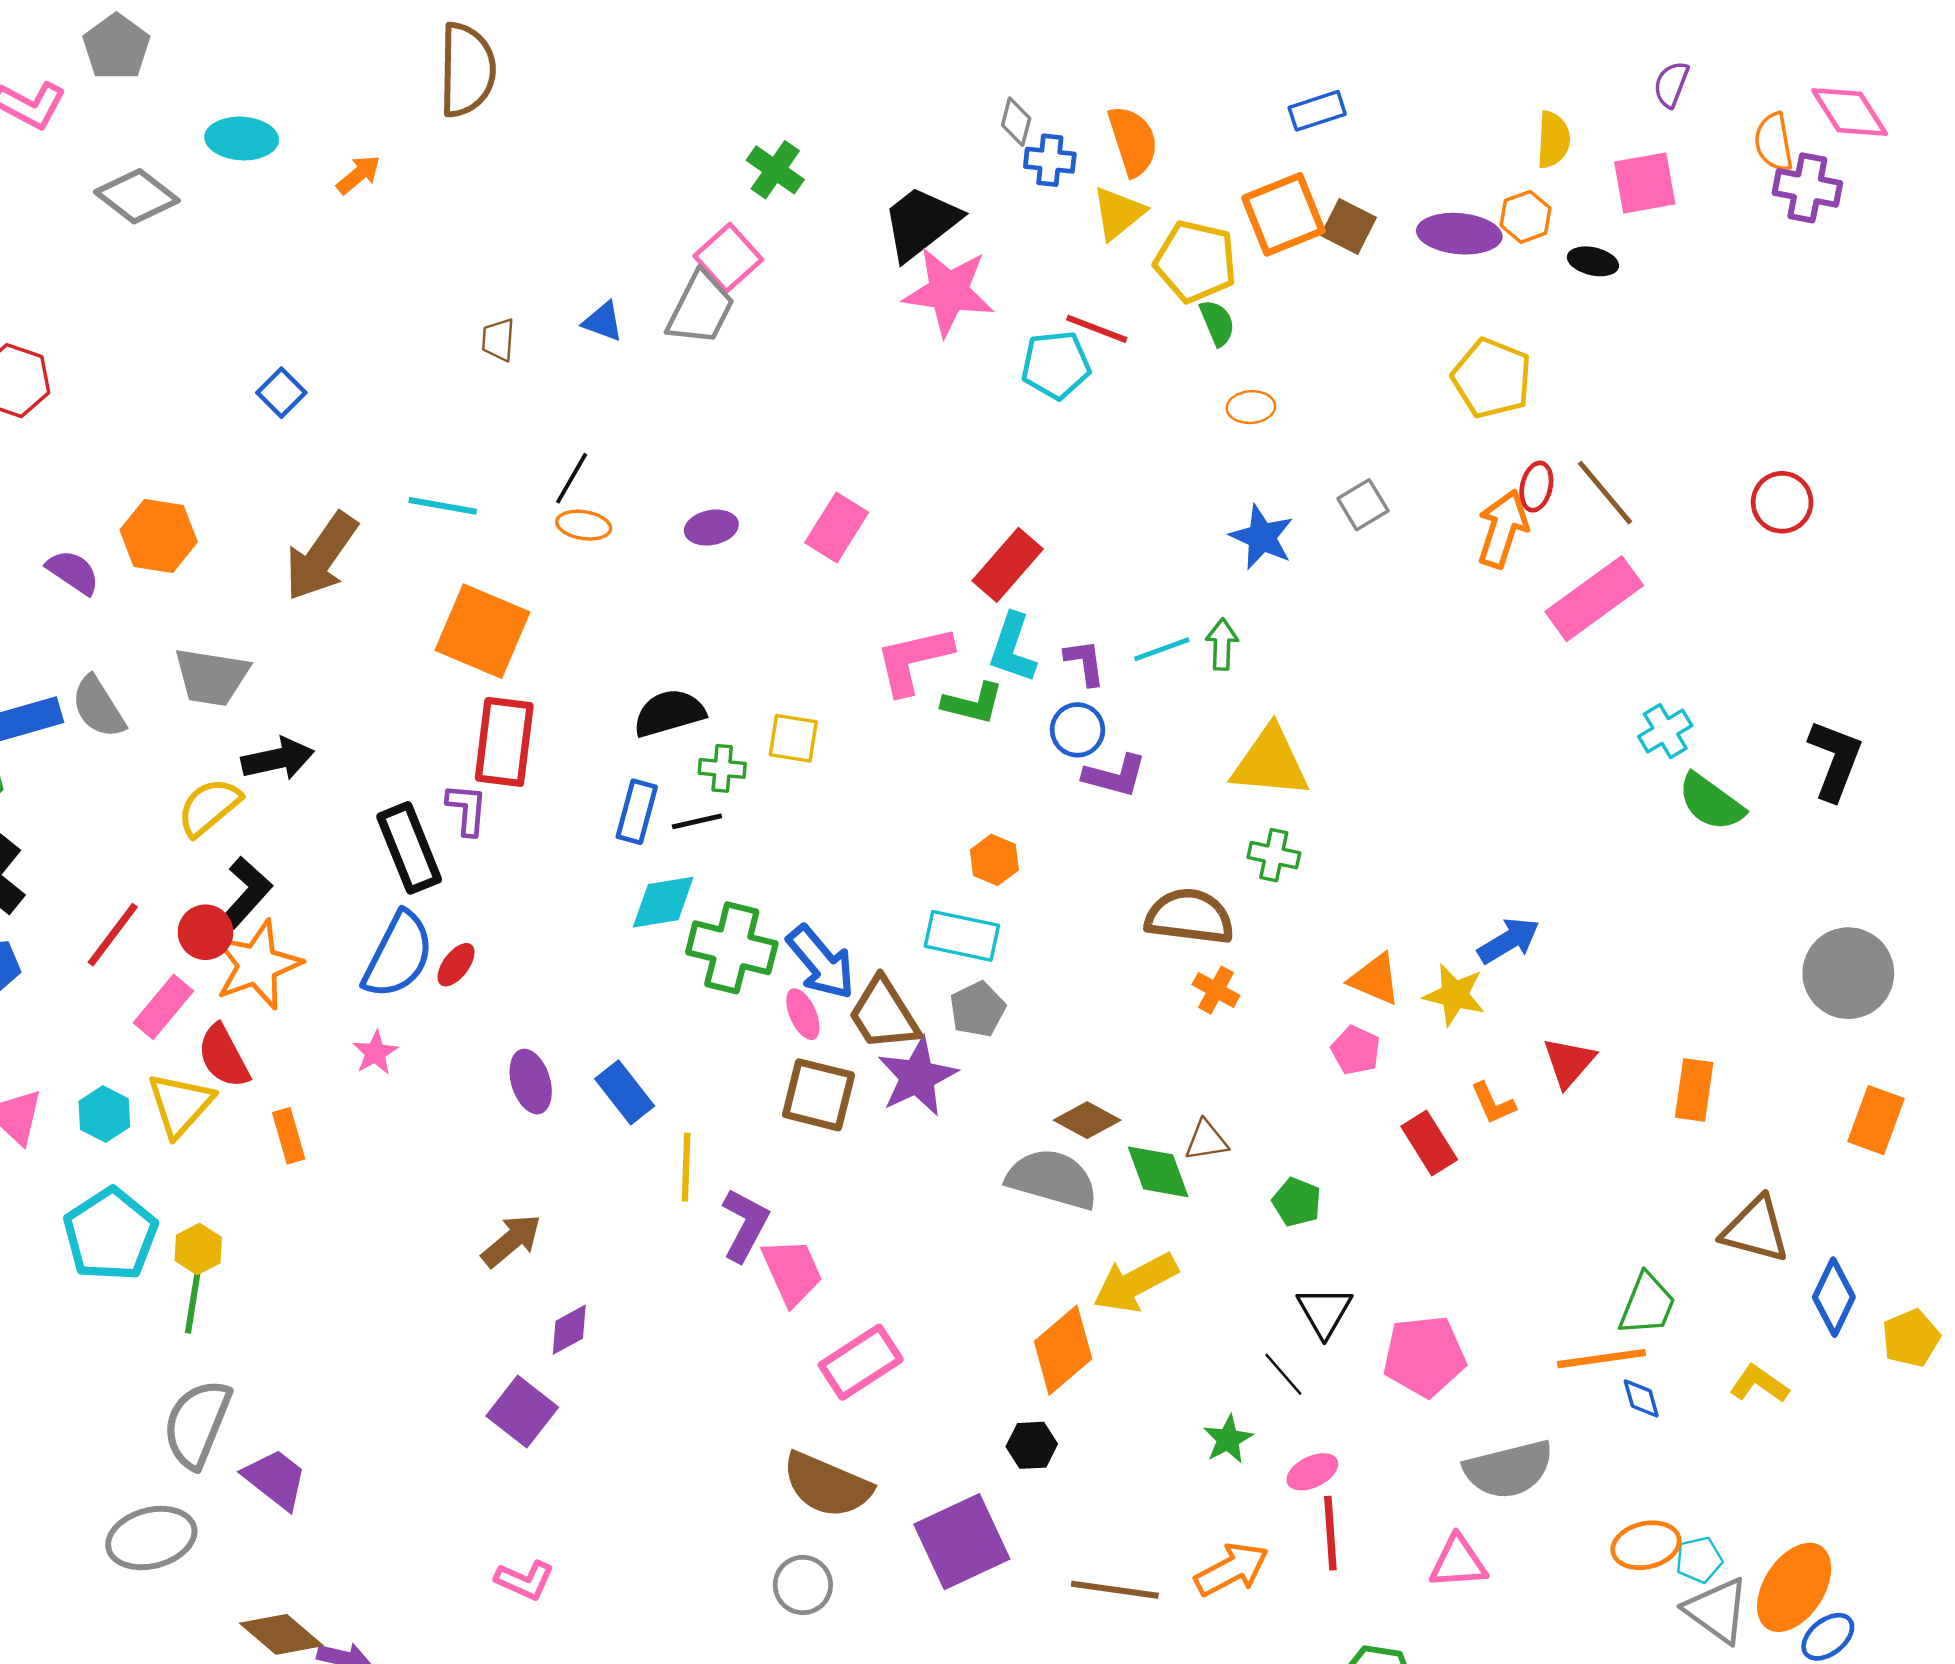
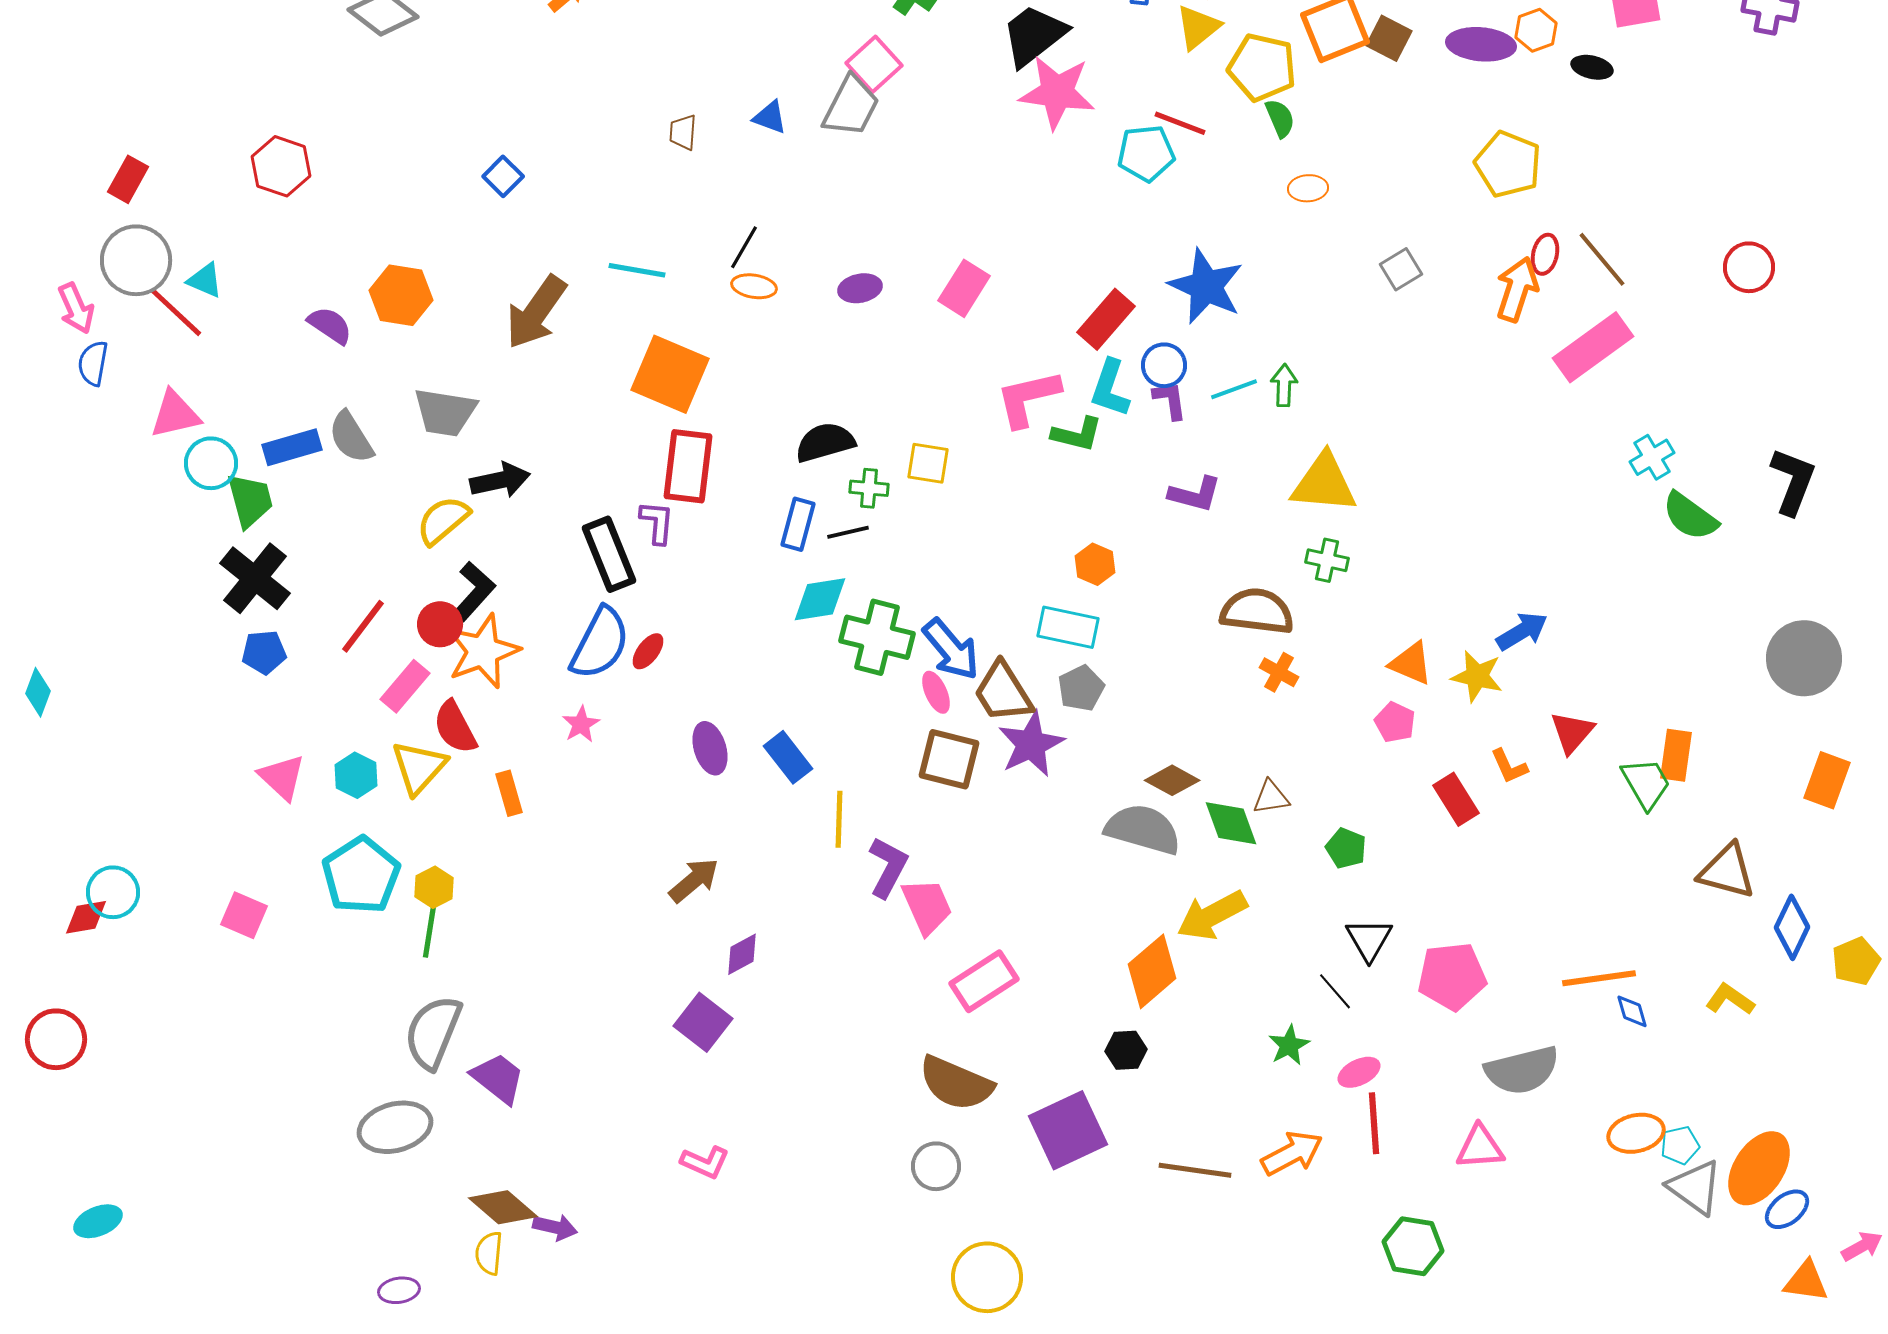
blue star: (1262, 537) -> (1206, 286), moved, size x1.4
blue circle: (1077, 730) -> (1164, 365), moved
green trapezoid: (1647, 1304) -> (1646, 783), moved, turned -52

